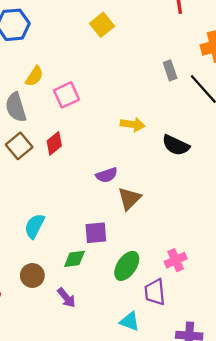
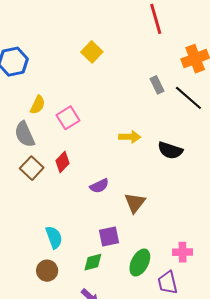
purple semicircle: (107, 175) -> (99, 186), moved
cyan semicircle: (35, 226) -> (54, 237), turned 140
pink cross: (176, 260) -> (183, 252), turned 30
brown circle: (32, 275) -> (47, 271), moved

